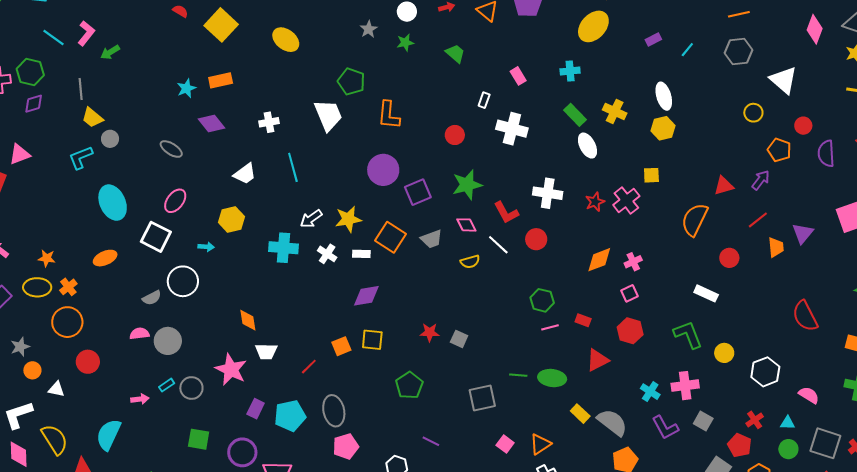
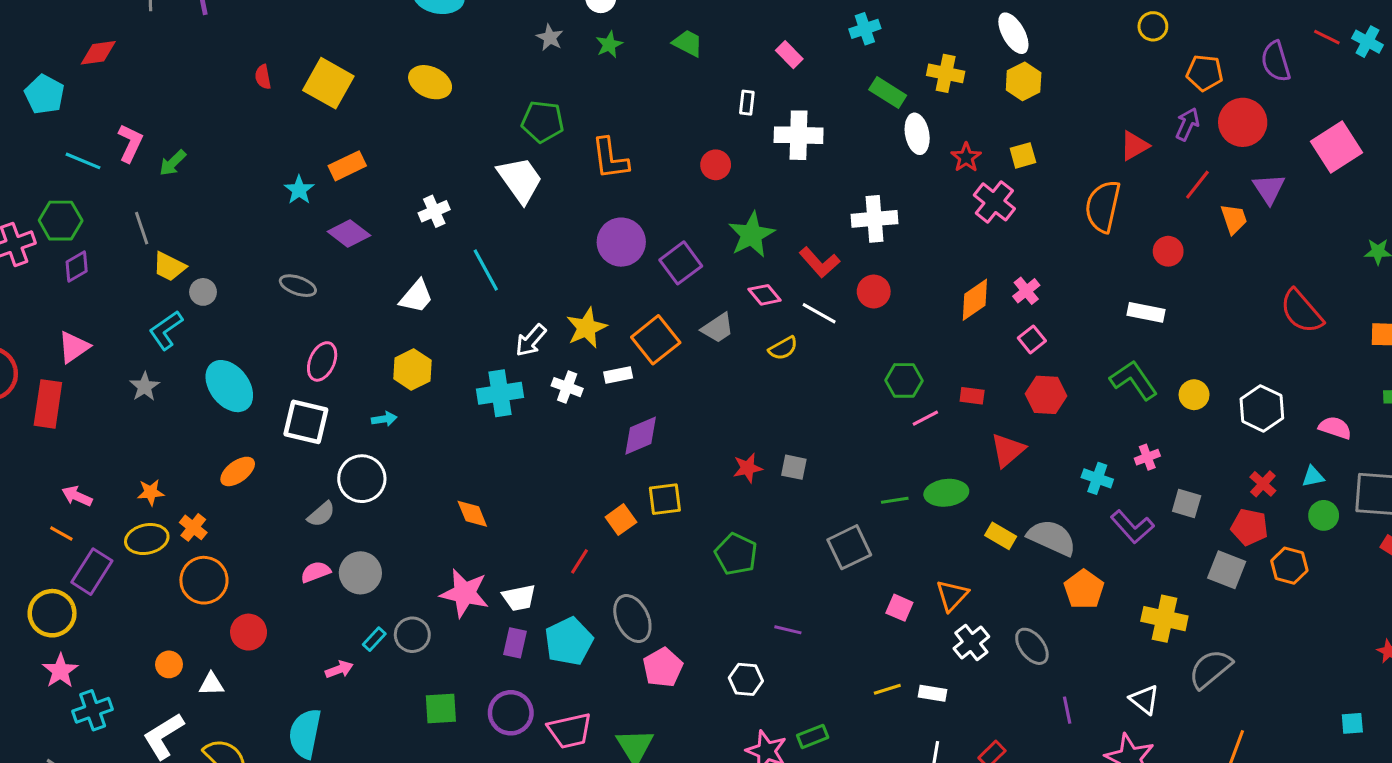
red semicircle: (180, 11) -> (263, 77), turned -119
red circle: (803, 126) -> (1243, 122), moved, size x1.8
white ellipse: (587, 146) -> (917, 134), turned 30
red star: (595, 202) -> (966, 157), moved
orange square: (390, 237) -> (656, 340), turned 32
gray star: (20, 347) -> (145, 387), moved
white trapezoid: (266, 351) -> (519, 598), moved
pink cross: (685, 386) -> (1147, 457), size x0.6

